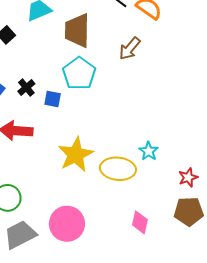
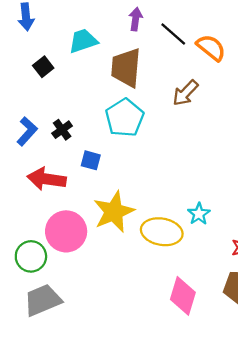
blue square: (53, 99) -> (91, 160), moved
pink diamond: (140, 222) -> (183, 296), size x1.4
pink circle: (67, 224) -> (66, 231), moved

